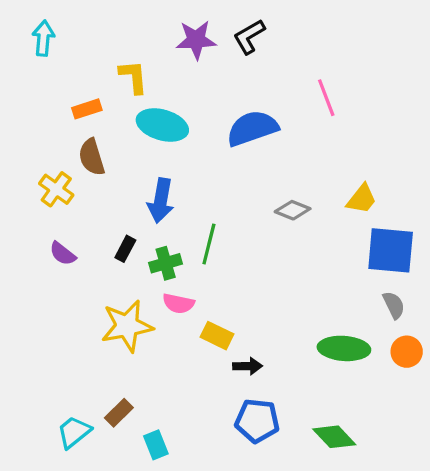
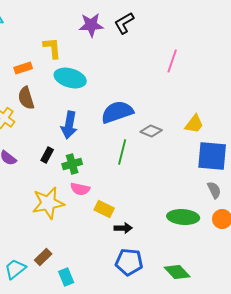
pink line: (326, 98) -> (172, 61), turned 40
blue semicircle: (252, 128) -> (117, 112), moved
green line: (209, 244) -> (122, 152), moved

